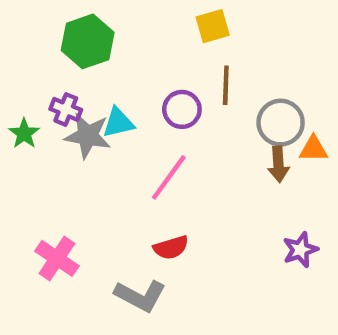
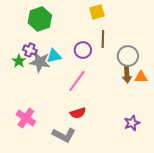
green star: (24, 134) -> (19, 61), moved
orange triangle: (313, 149) -> (141, 77), moved
purple star: (300, 250) -> (132, 123), moved

